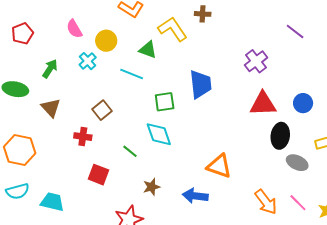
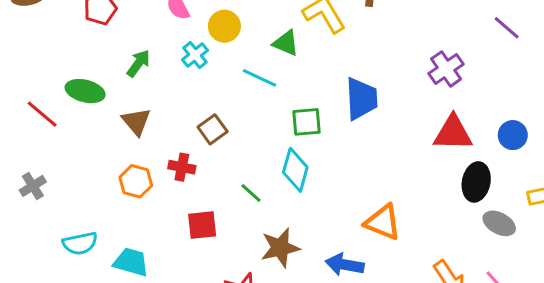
cyan diamond: (159, 134) -> (295, 170), turned 32
orange hexagon: (20, 150) -> (136, 181), moved, size x0.7
red square: (99, 175) -> (202, 225), turned -30
brown star: (151, 187) -> (280, 248), size x1.5

